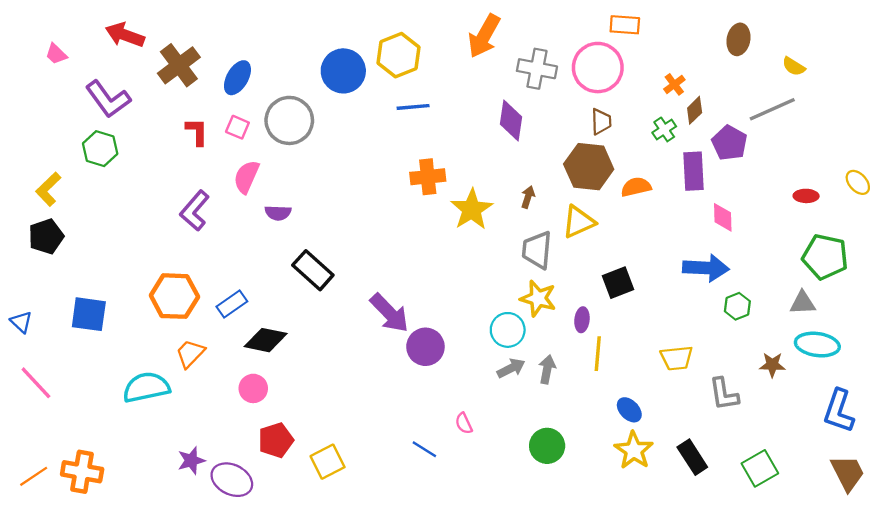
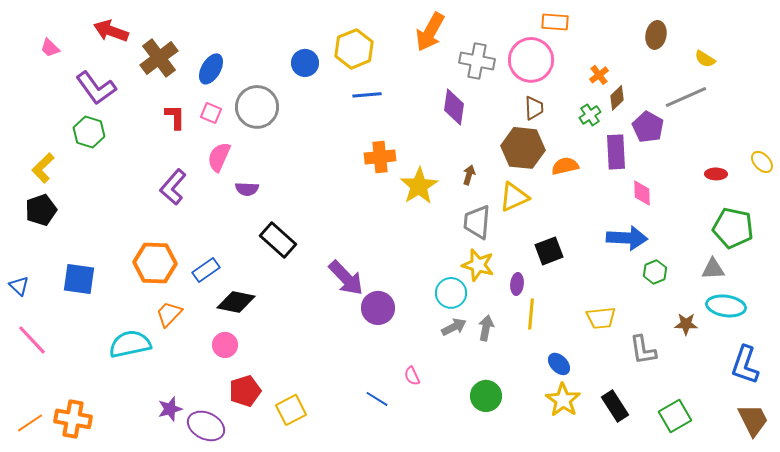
blue circle: (343, 71) -> (305, 63), size x0.7

